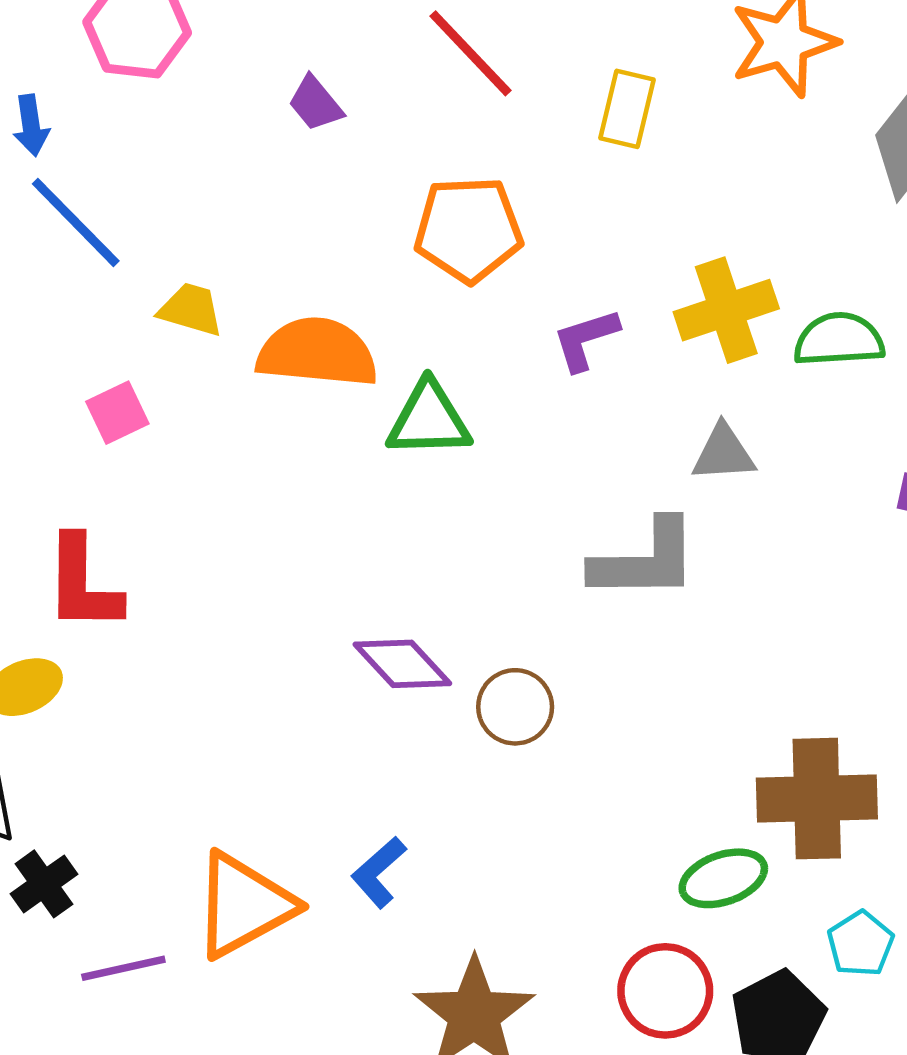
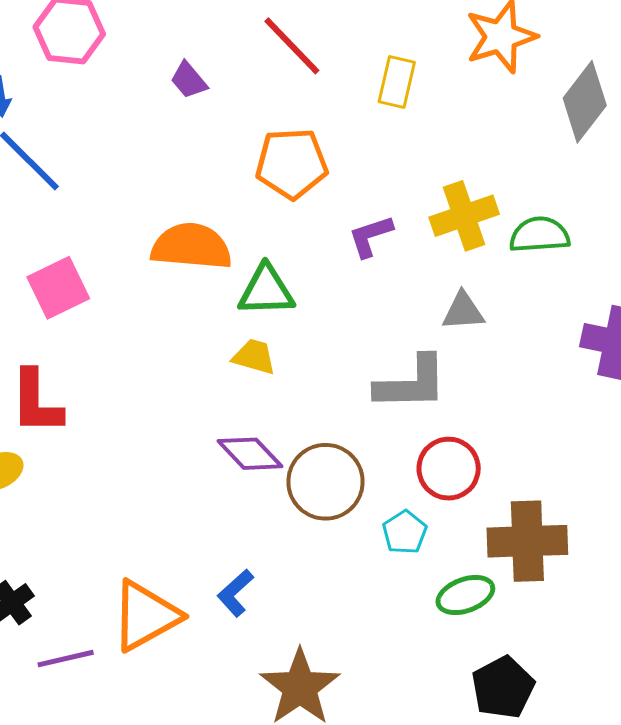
yellow trapezoid: (191, 309) -> (254, 357), moved
pink square: (117, 413) -> (58, 288), size x1.5
brown circle: (515, 707) -> (325, 482), size x1.5
cyan pentagon: (861, 944) -> (405, 532), moved
red circle: (665, 991) -> (449, 469), moved

